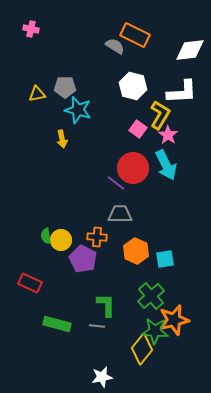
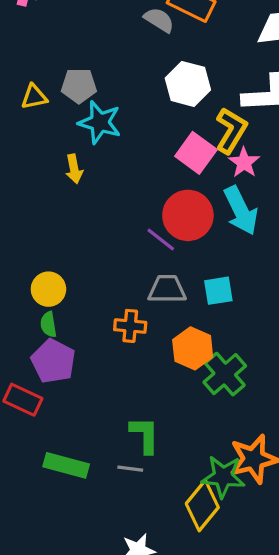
pink square: (138, 129) -> (196, 153), size x1.4
yellow circle: (61, 240) -> (48, 289), moved
purple pentagon: (83, 259) -> (53, 361), moved
cyan square: (165, 259) -> (218, 291), moved
green cross: (151, 296) -> (225, 374), moved

